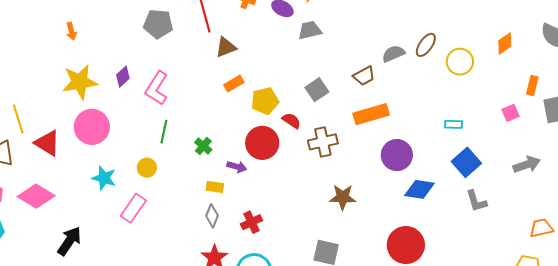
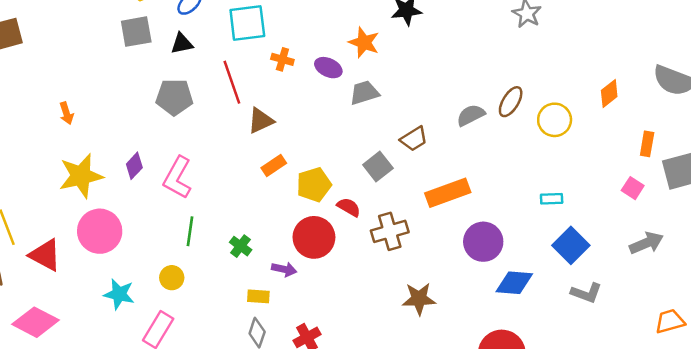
brown trapezoid: (364, 76) -> (414, 139), moved
pink square: (510, 113) -> (633, 188), moved, turned -30
gray L-shape: (476, 201) -> (586, 293), turned -50

